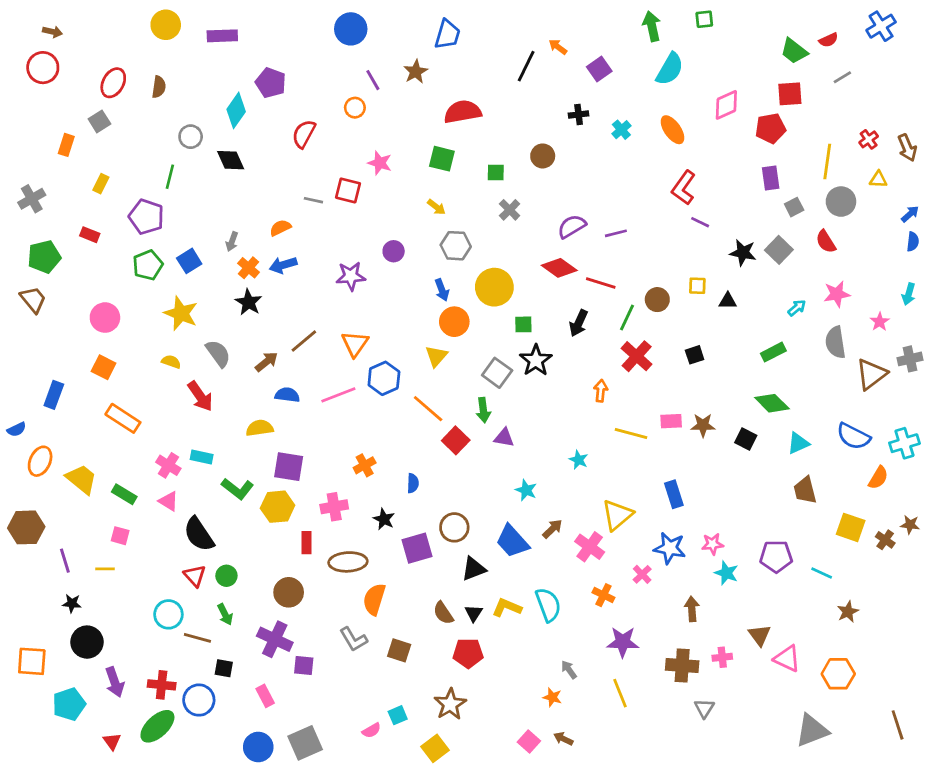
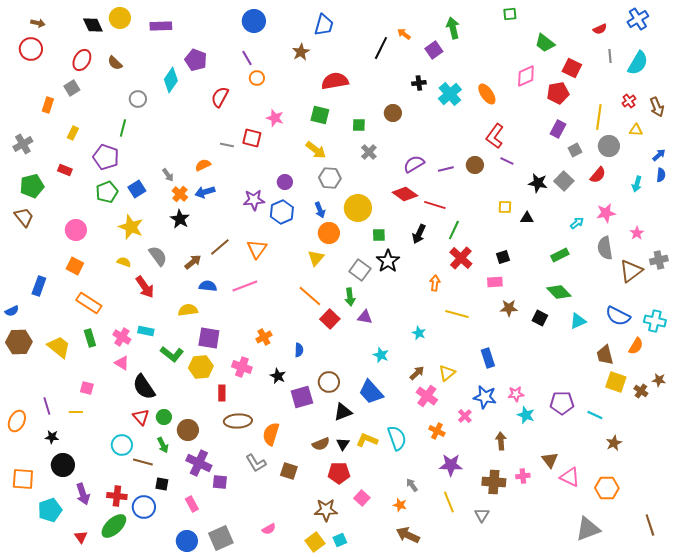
green arrow: (652, 26) -> (453, 28), moved
green trapezoid: (794, 51) -> (545, 43), moved
cyan semicircle: (670, 69) -> (638, 63), moved
gray line: (842, 77) -> (610, 56), turned -64
purple line: (373, 80) -> (247, 58), moved
brown semicircle: (159, 87) -> (115, 63), turned 126
red square: (790, 94) -> (572, 68), turned 30
cyan cross: (621, 130) -> (450, 94), size x1.6
black diamond: (231, 160) -> (93, 25), moved
purple rectangle: (771, 178) -> (558, 129), turned 36
yellow arrow: (436, 207) -> (316, 150), size x1.5
gray arrow: (232, 242) -> (168, 175), turned -56
red semicircle: (826, 242) -> (598, 175), turned -108
cyan arrow: (909, 294) -> (637, 184), moved
brown circle: (657, 300) -> (475, 165), moved
blue hexagon: (384, 378) -> (282, 212), moved
pink rectangle: (671, 421) -> (495, 282), moved
cyan cross: (904, 443) -> (655, 321), turned 30
orange ellipse: (40, 461) -> (17, 421), moved
brown trapezoid: (805, 490) -> (605, 355), moved
green rectangle: (124, 494) -> (90, 338), moved, turned 42
pink cross: (334, 507) -> (242, 367), turned 30
yellow triangle: (617, 515) -> (447, 373), size x0.7
brown hexagon: (26, 527) -> (19, 342), moved
brown arrow: (552, 529) -> (417, 373), moved
brown ellipse: (348, 562) -> (238, 421), moved
brown circle: (289, 592) -> (188, 430), moved
brown semicircle: (443, 613) -> (321, 444), turned -78
brown star: (450, 704) -> (326, 510), turned 30
gray triangle: (704, 708) -> (482, 515), moved
cyan square: (398, 715) -> (340, 540), moved
brown arrow: (563, 739) -> (408, 535), size x1.6
pink square: (529, 741) -> (362, 498), moved

